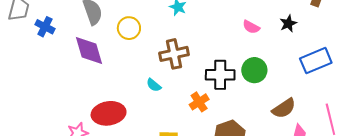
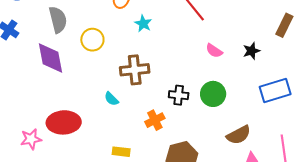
black cross: (220, 75) -> (179, 95), size x0.7

